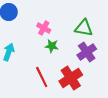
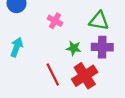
green star: (52, 46) -> (74, 48), moved
purple cross: (87, 52) -> (102, 47), turned 36

